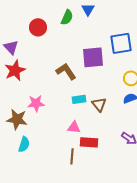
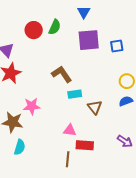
green semicircle: (67, 17) -> (55, 27), moved
blue square: (121, 43) -> (117, 46), size x0.6
purple square: (93, 57) -> (89, 40), moved
cyan rectangle: (79, 99) -> (75, 94), moved

